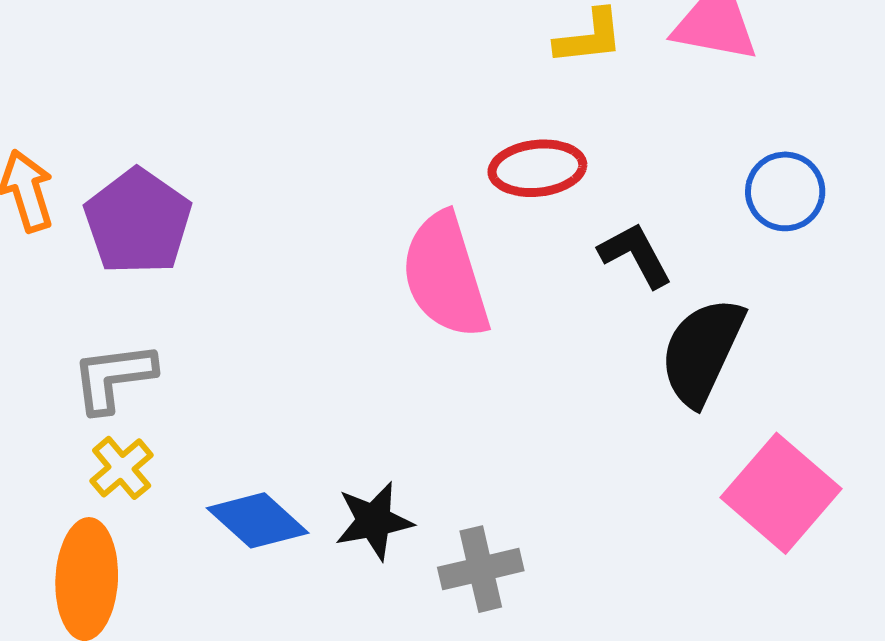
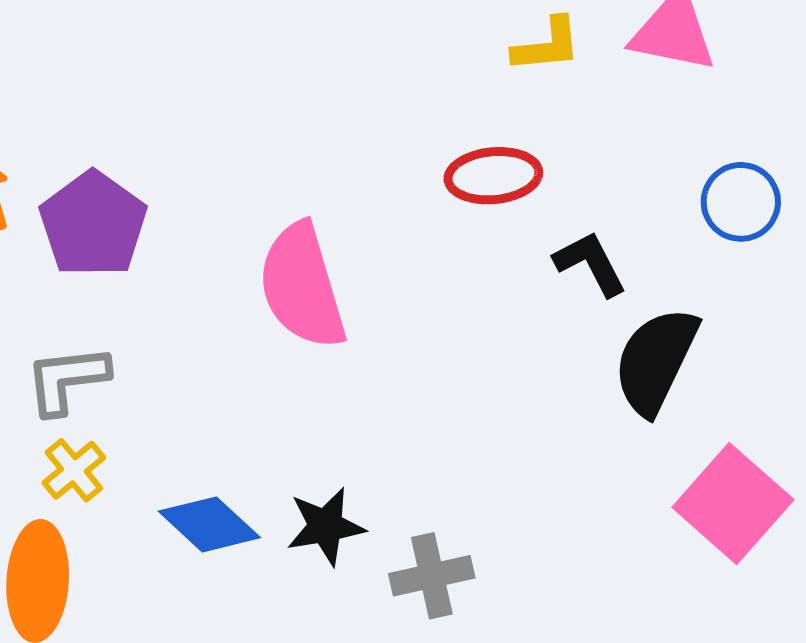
pink semicircle: (445, 276) -> (302, 286), moved

